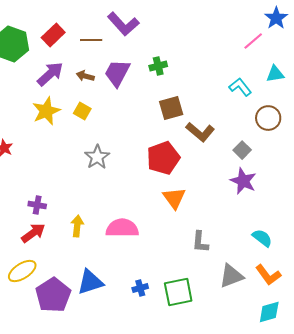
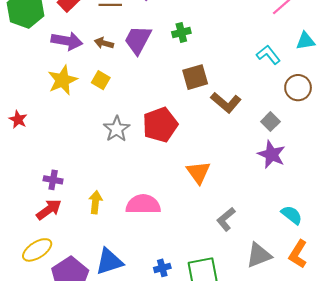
purple arrow: (50, 74) -> (67, 41), turned 52
red pentagon: (163, 158) -> (160, 125), moved
gray L-shape: (200, 242) -> (226, 219), turned 45
orange L-shape: (268, 275) -> (298, 254), turned 68

